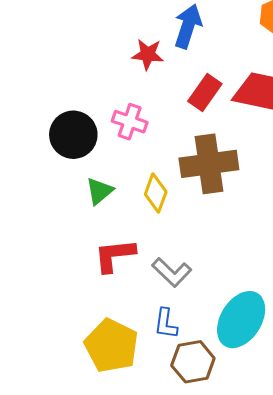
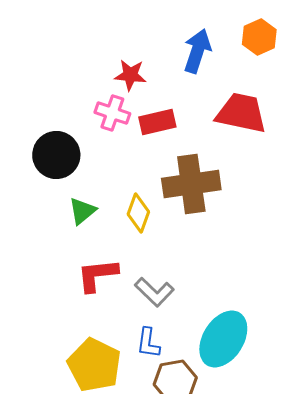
blue arrow: (188, 26) -> (197, 51), moved
red rectangle: (205, 93) -> (157, 122), moved, turned 42
pink cross: (130, 122) -> (112, 113), moved

